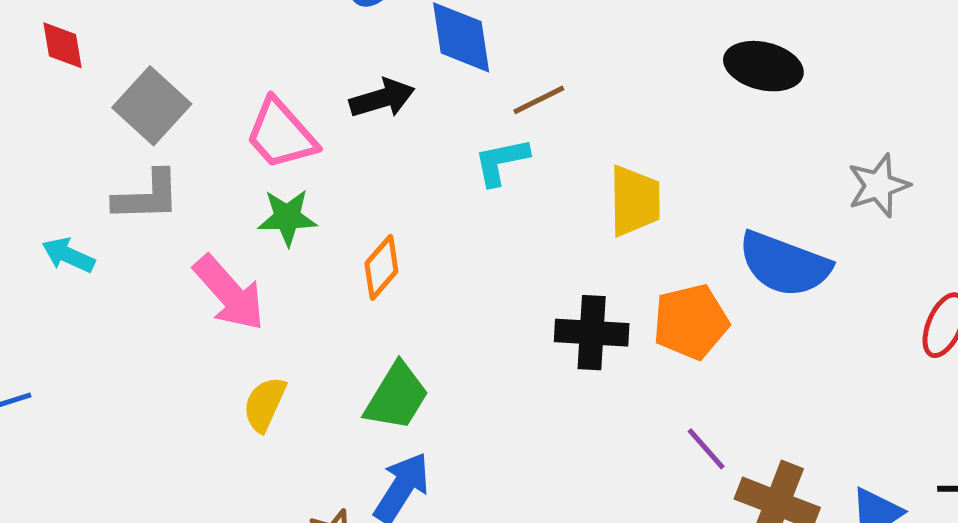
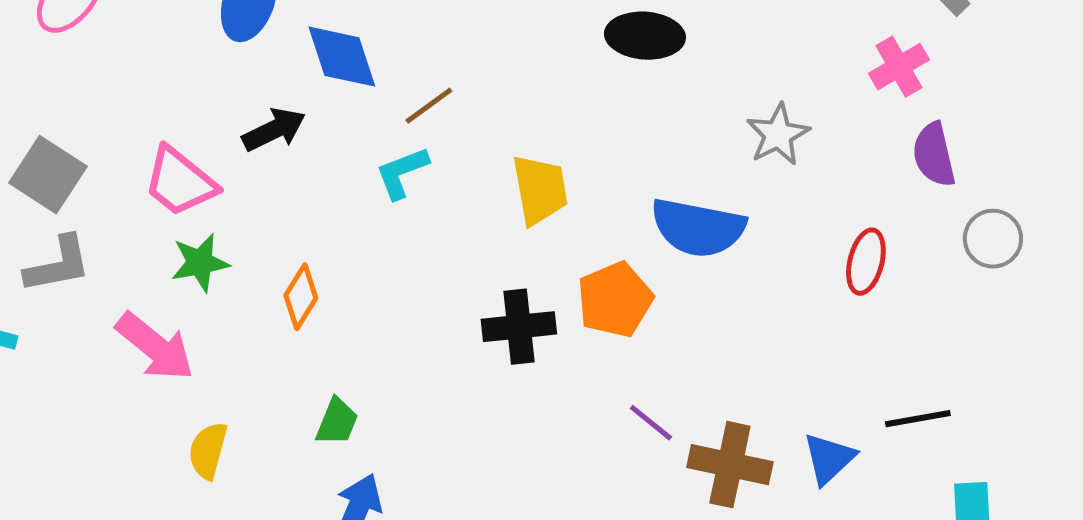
green trapezoid: (397, 397) -> (337, 422), size x0.7

